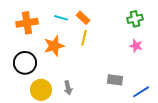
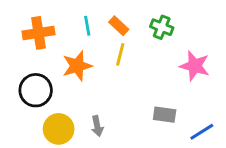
cyan line: (61, 18) -> (87, 26), turned 64
green cross: (135, 19) -> (162, 27), moved, turned 35
pink star: (136, 46) -> (195, 66), size x1.5

